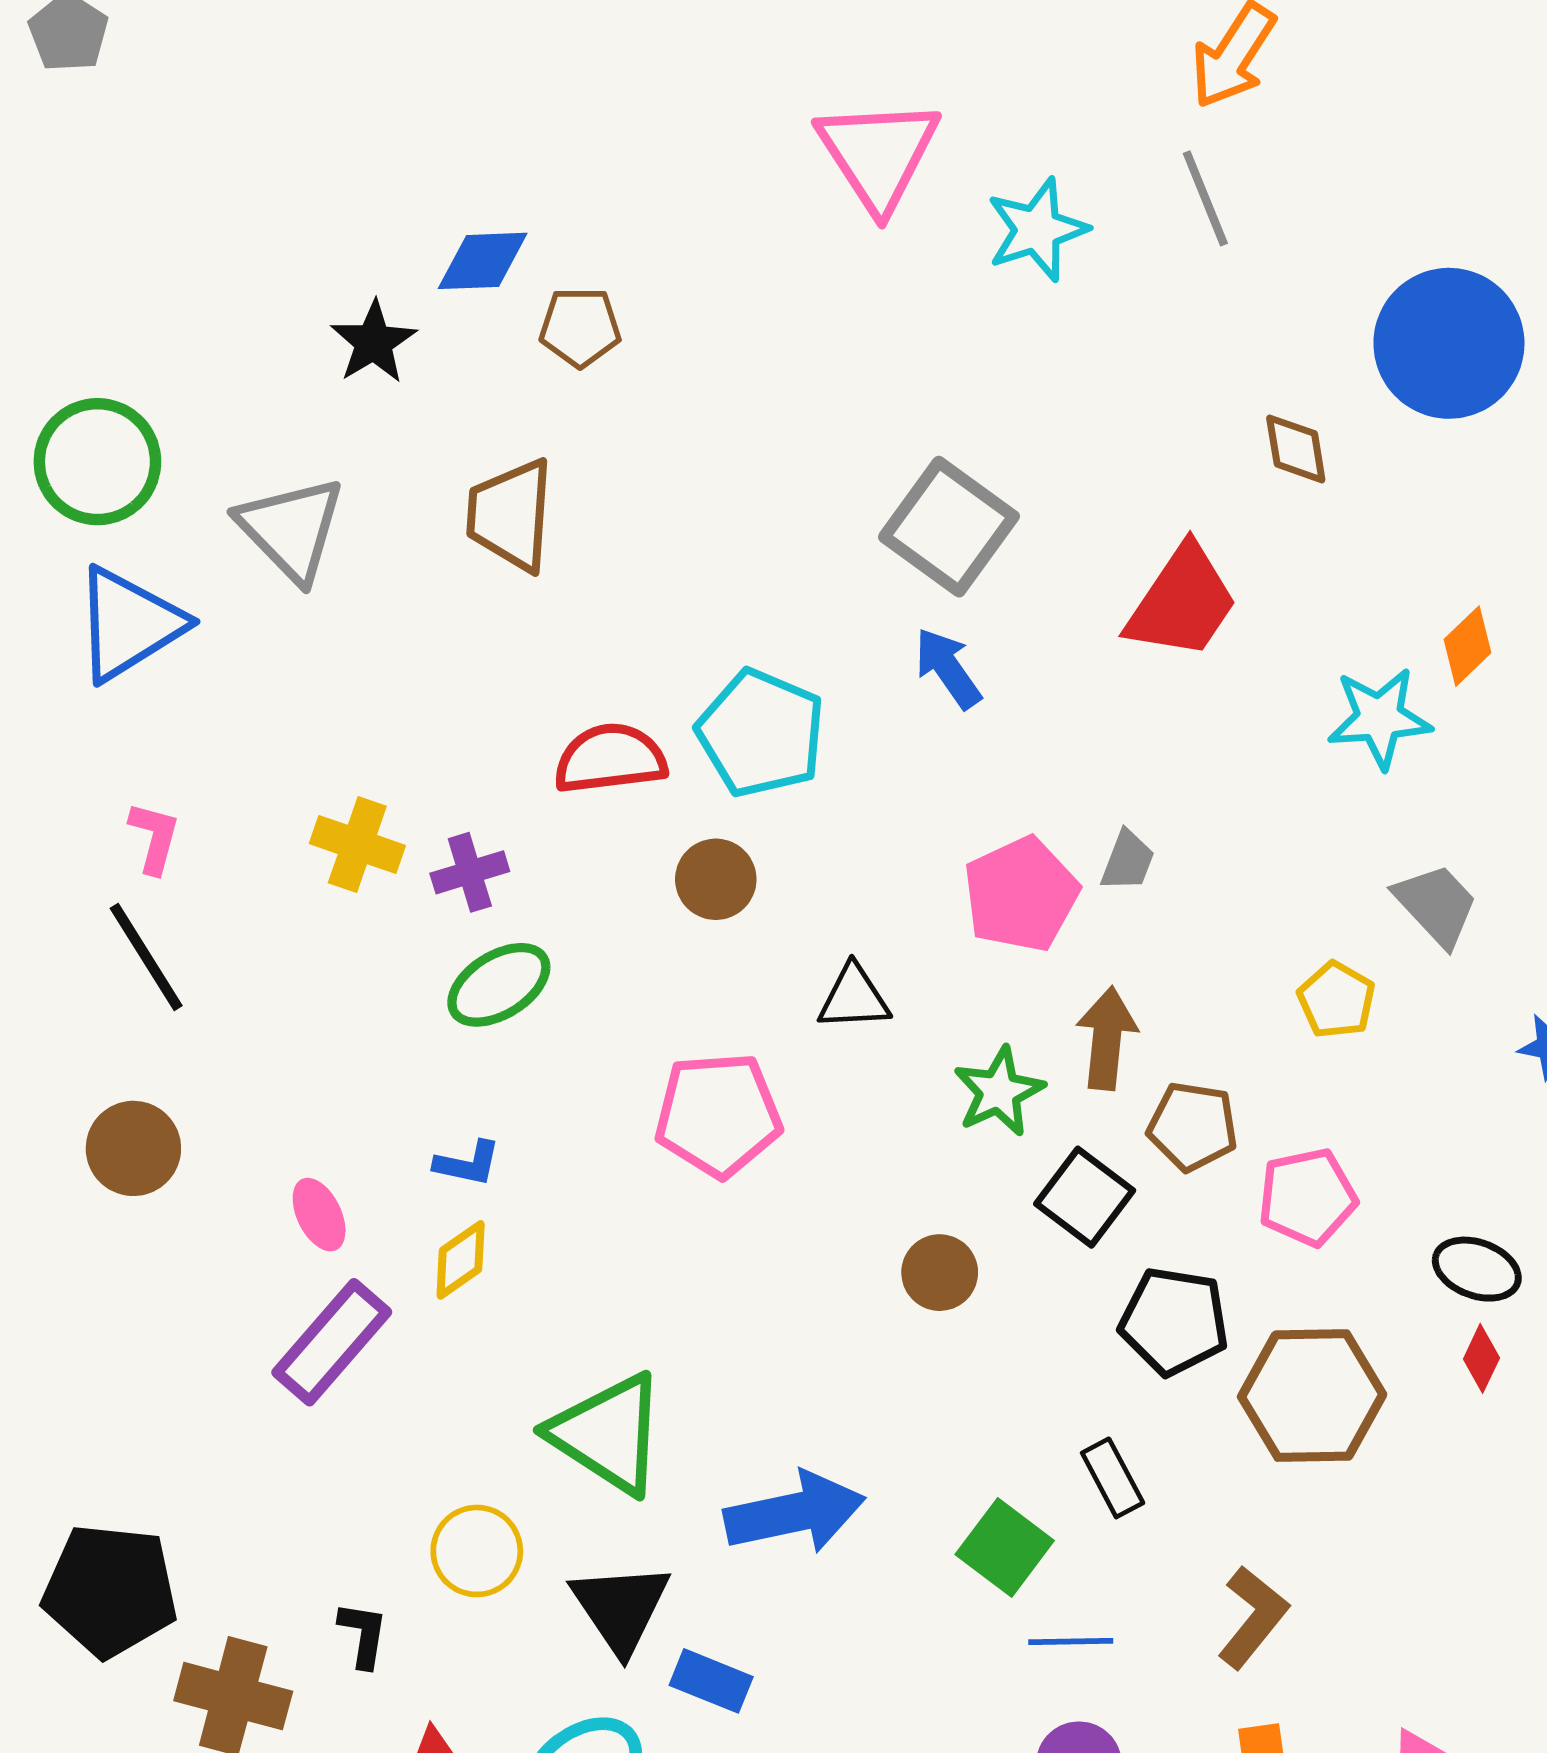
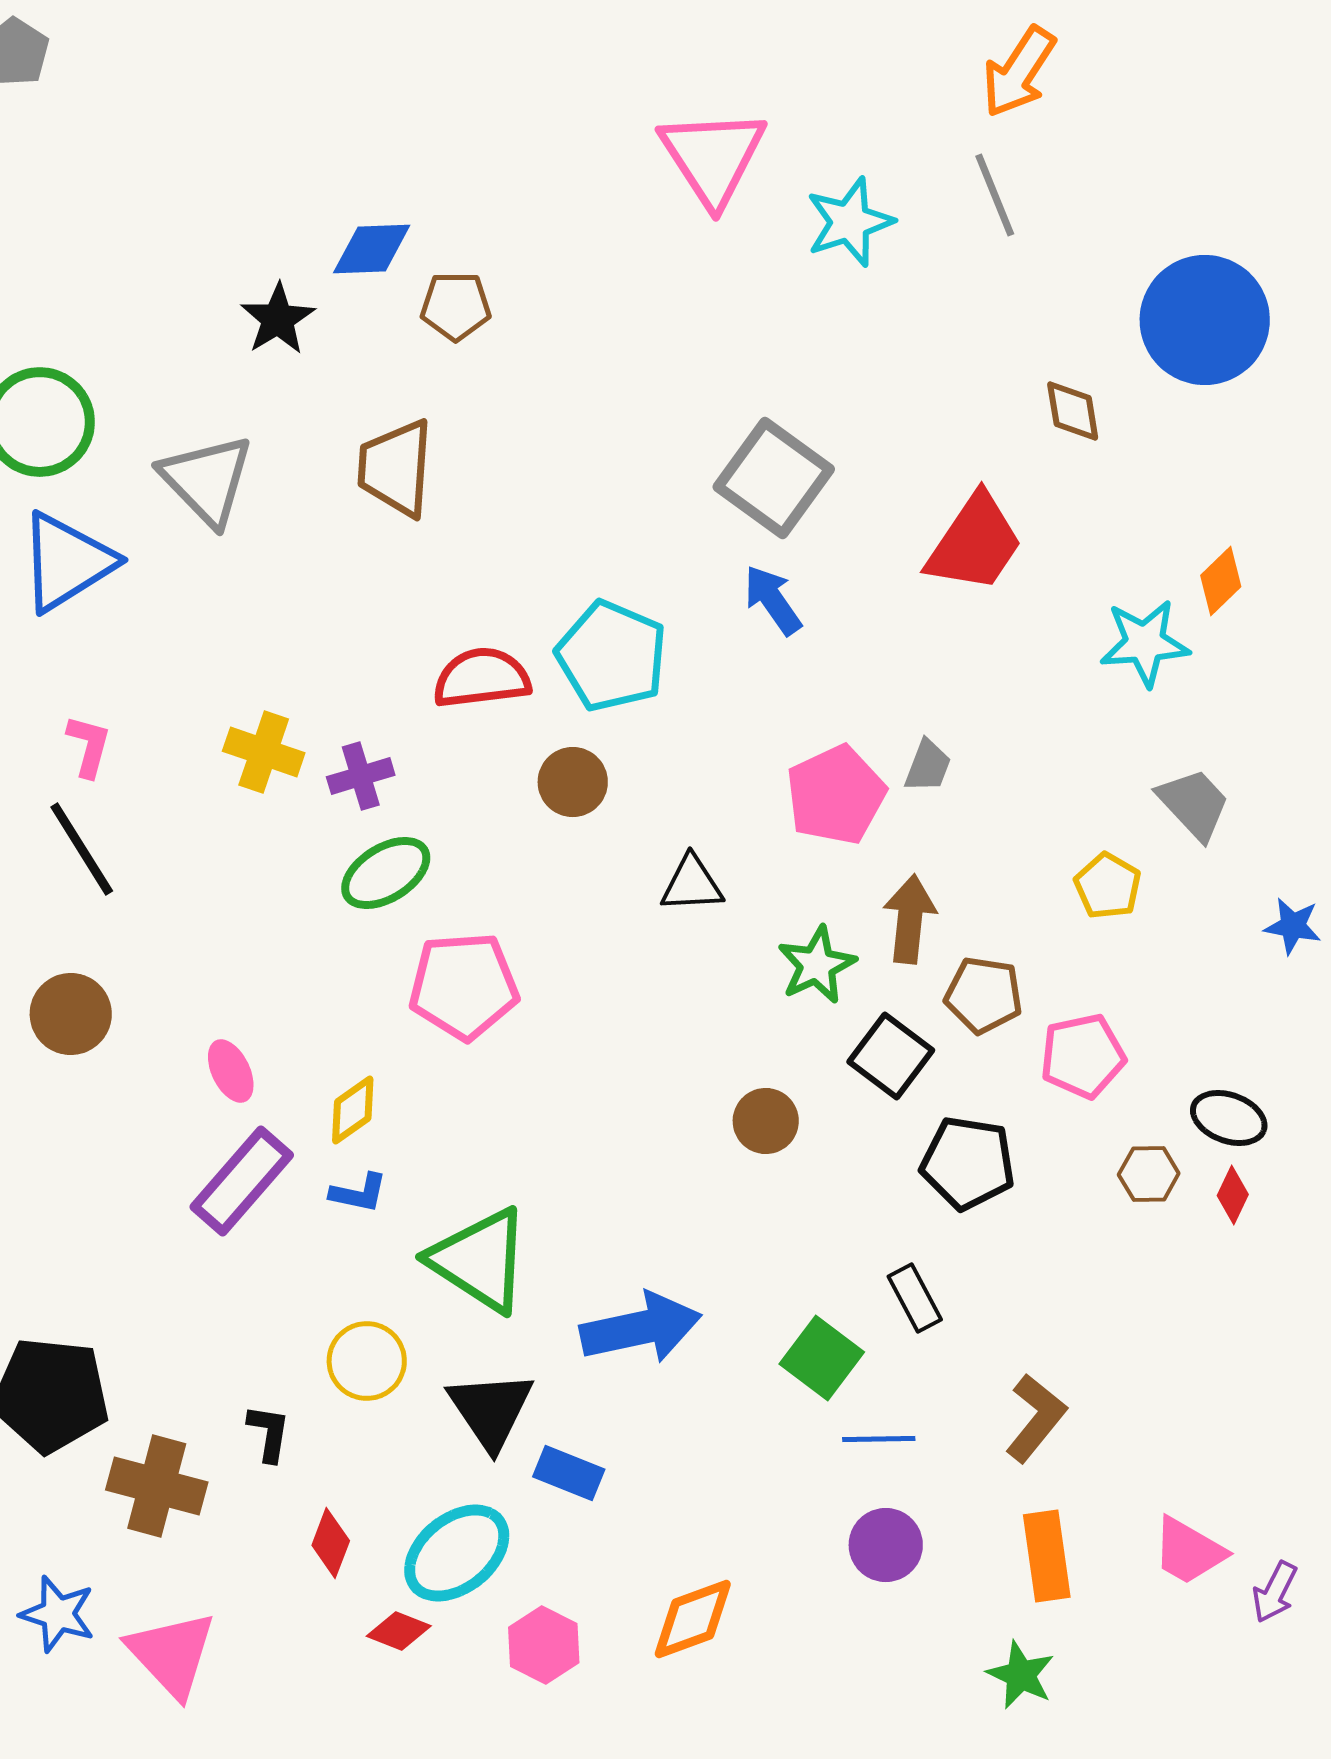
pink pentagon: (718, 1115) -> (464, 986), moved
blue L-shape: (468, 1164) -> (359, 1193), moved
brown hexagon: (1312, 1396) -> (1149, 1174), moved, size x0.5

